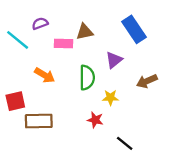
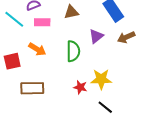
pink rectangle: (63, 43) -> (42, 22), moved
brown arrow: (147, 81) -> (126, 37), moved
yellow star: (110, 98) -> (101, 79), moved, size x1.5
red square: (15, 101) -> (12, 61), moved

